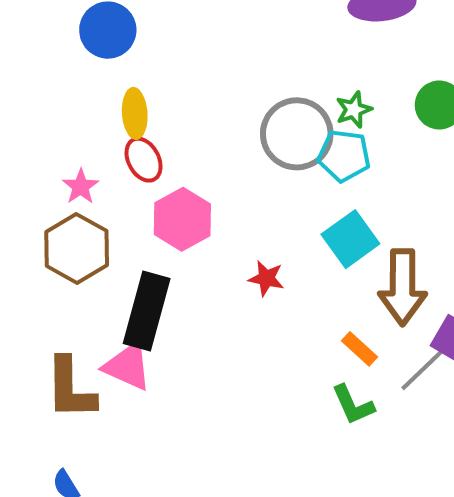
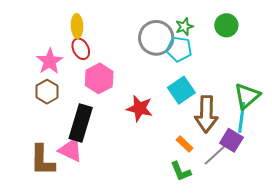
pink star: (81, 187) -> (50, 61), size x1.5
brown hexagon: (77, 248) -> (47, 92), size x0.7
red star: (266, 278) -> (140, 108), size x1.5

